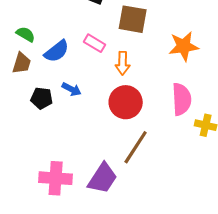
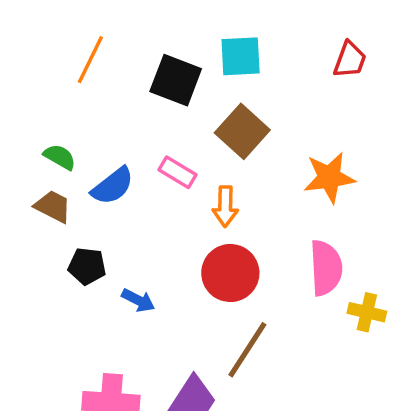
brown square: (133, 19) -> (242, 131), turned 32
brown trapezoid: (22, 63) -> (53, 206), turned -80
blue arrow: (72, 89) -> (138, 300), moved

